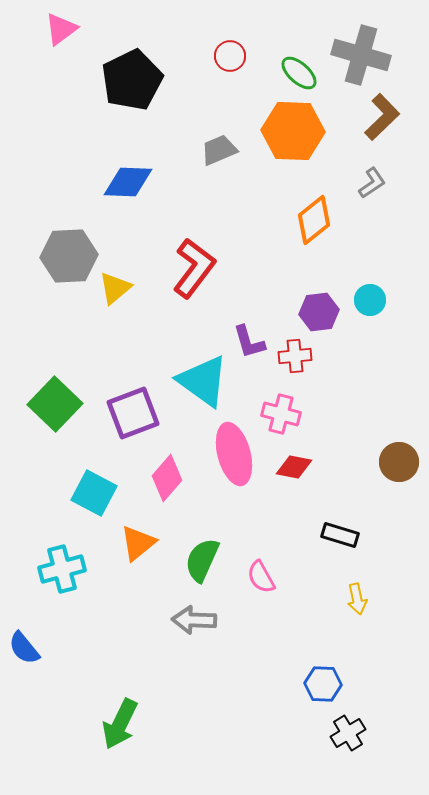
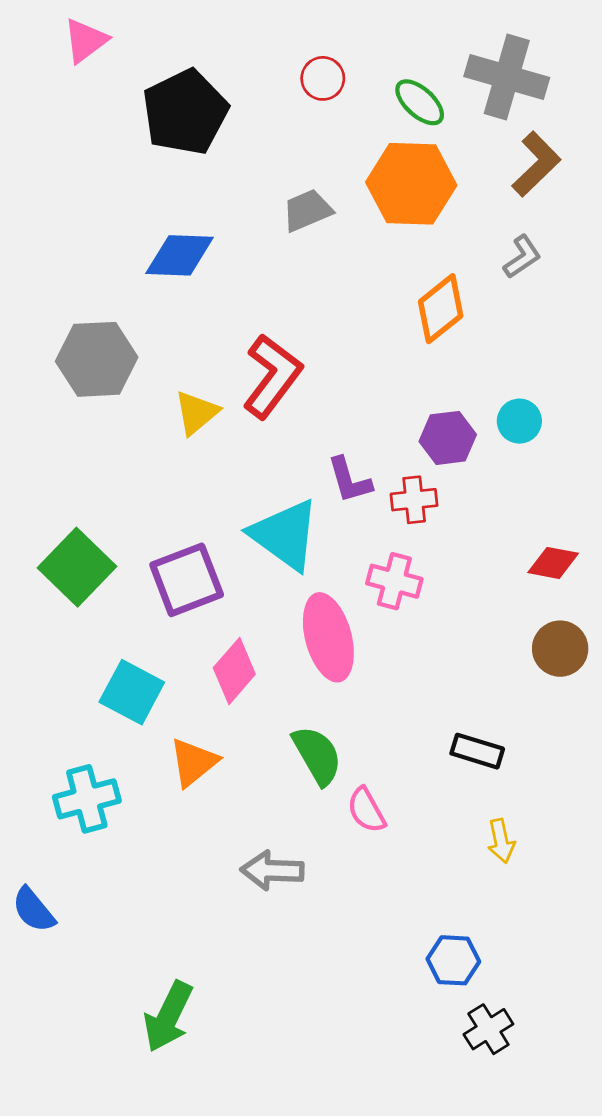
yellow triangle: (115, 288) -> (196, 413), moved
red diamond: (294, 467) -> (553, 563), moved
green semicircle: (202, 560) -> (317, 755), moved, turned 126

